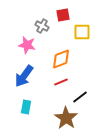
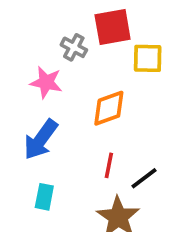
red square: (63, 15) -> (113, 27), size x1.5
red line: (61, 82) -> (109, 165), moved, turned -56

